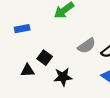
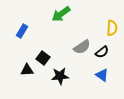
blue rectangle: (22, 29) -> (22, 31), turned -48

